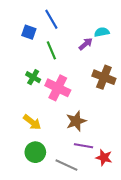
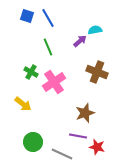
blue square: (29, 32) -> (27, 16), moved
pink cross: (58, 88) -> (54, 82), turned 30
brown star: (76, 121) -> (85, 113), moved
yellow arrow: (32, 122) -> (23, 104), moved

